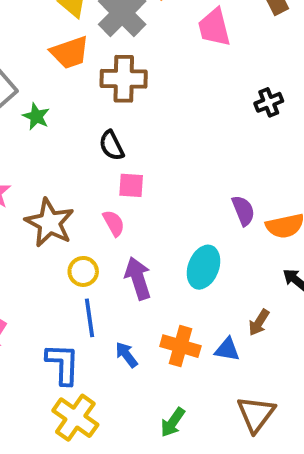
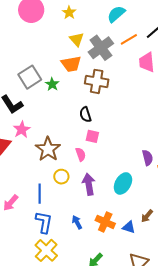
green star: (36, 116) -> (52, 84), moved
blue line: (90, 318) -> (40, 194), moved

